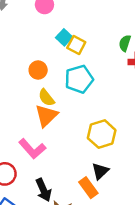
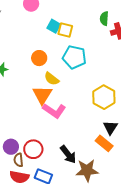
cyan pentagon: (79, 79) -> (74, 57), turned -30
orange triangle: (46, 116) -> (42, 95), moved
pink L-shape: (32, 149) -> (54, 111), moved

